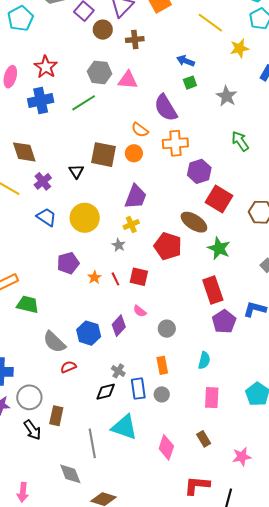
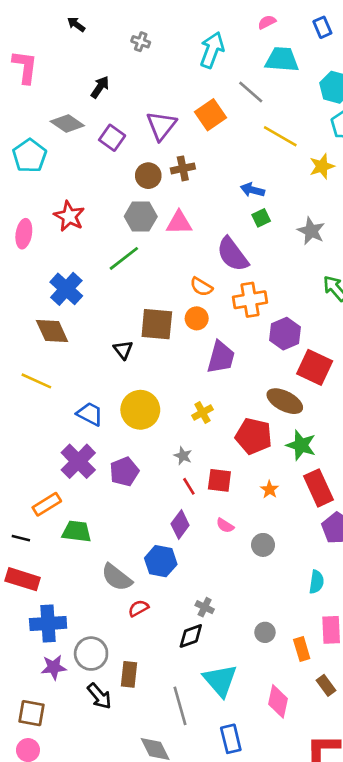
brown circle: (103, 30) -> (148, 176), moved
blue cross: (41, 101) -> (66, 289), moved, turned -30
purple cross: (43, 181) -> (78, 461), moved, size x1.5
purple trapezoid: (136, 197) -> (221, 357), moved
gray star: (119, 245) -> (183, 456), moved
green star: (219, 248) -> (301, 445), moved
orange star: (94, 277) -> (270, 489), moved
purple diamond: (119, 326) -> (180, 525), moved
orange rectangle: (162, 365) -> (302, 649), moved
blue rectangle: (138, 389) -> (231, 739), moved
cyan triangle: (124, 427) -> (220, 680), turned 36

